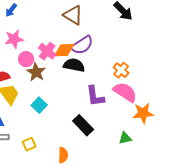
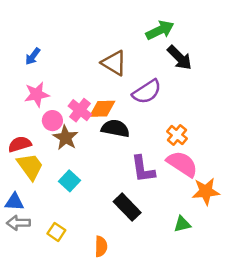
purple semicircle: (82, 45) -> (147, 92), moved
yellow square: (29, 144) -> (56, 232), turned -32

